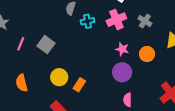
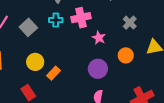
pink cross: (116, 20) -> (81, 18), moved
cyan cross: (87, 21) -> (56, 20), moved
pink star: (122, 49) -> (99, 38), moved

